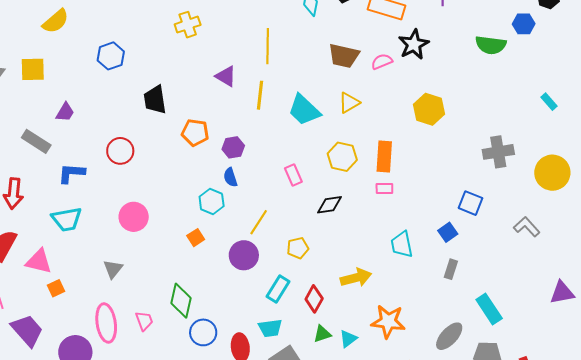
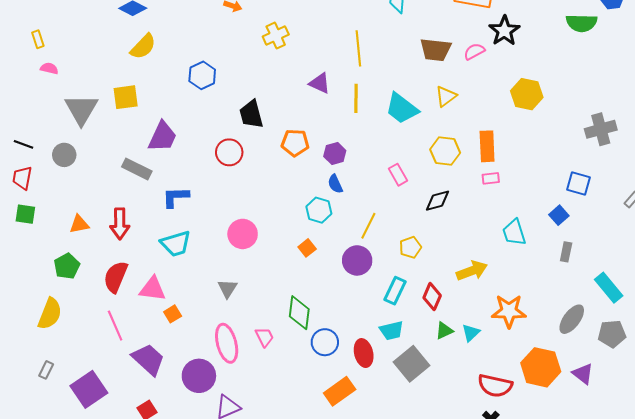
purple trapezoid: (65, 112) -> (163, 137), size x1.6
red circle: (120, 151) -> (229, 152), moved

